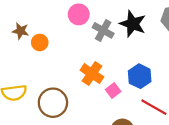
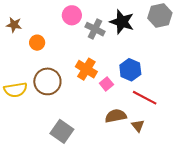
brown star: (21, 31) -> (14, 25), moved
brown circle: (53, 103) -> (47, 81), moved

